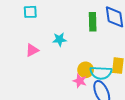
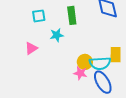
cyan square: (30, 12) -> (39, 16), moved
green rectangle: (93, 22) -> (72, 15), moved

